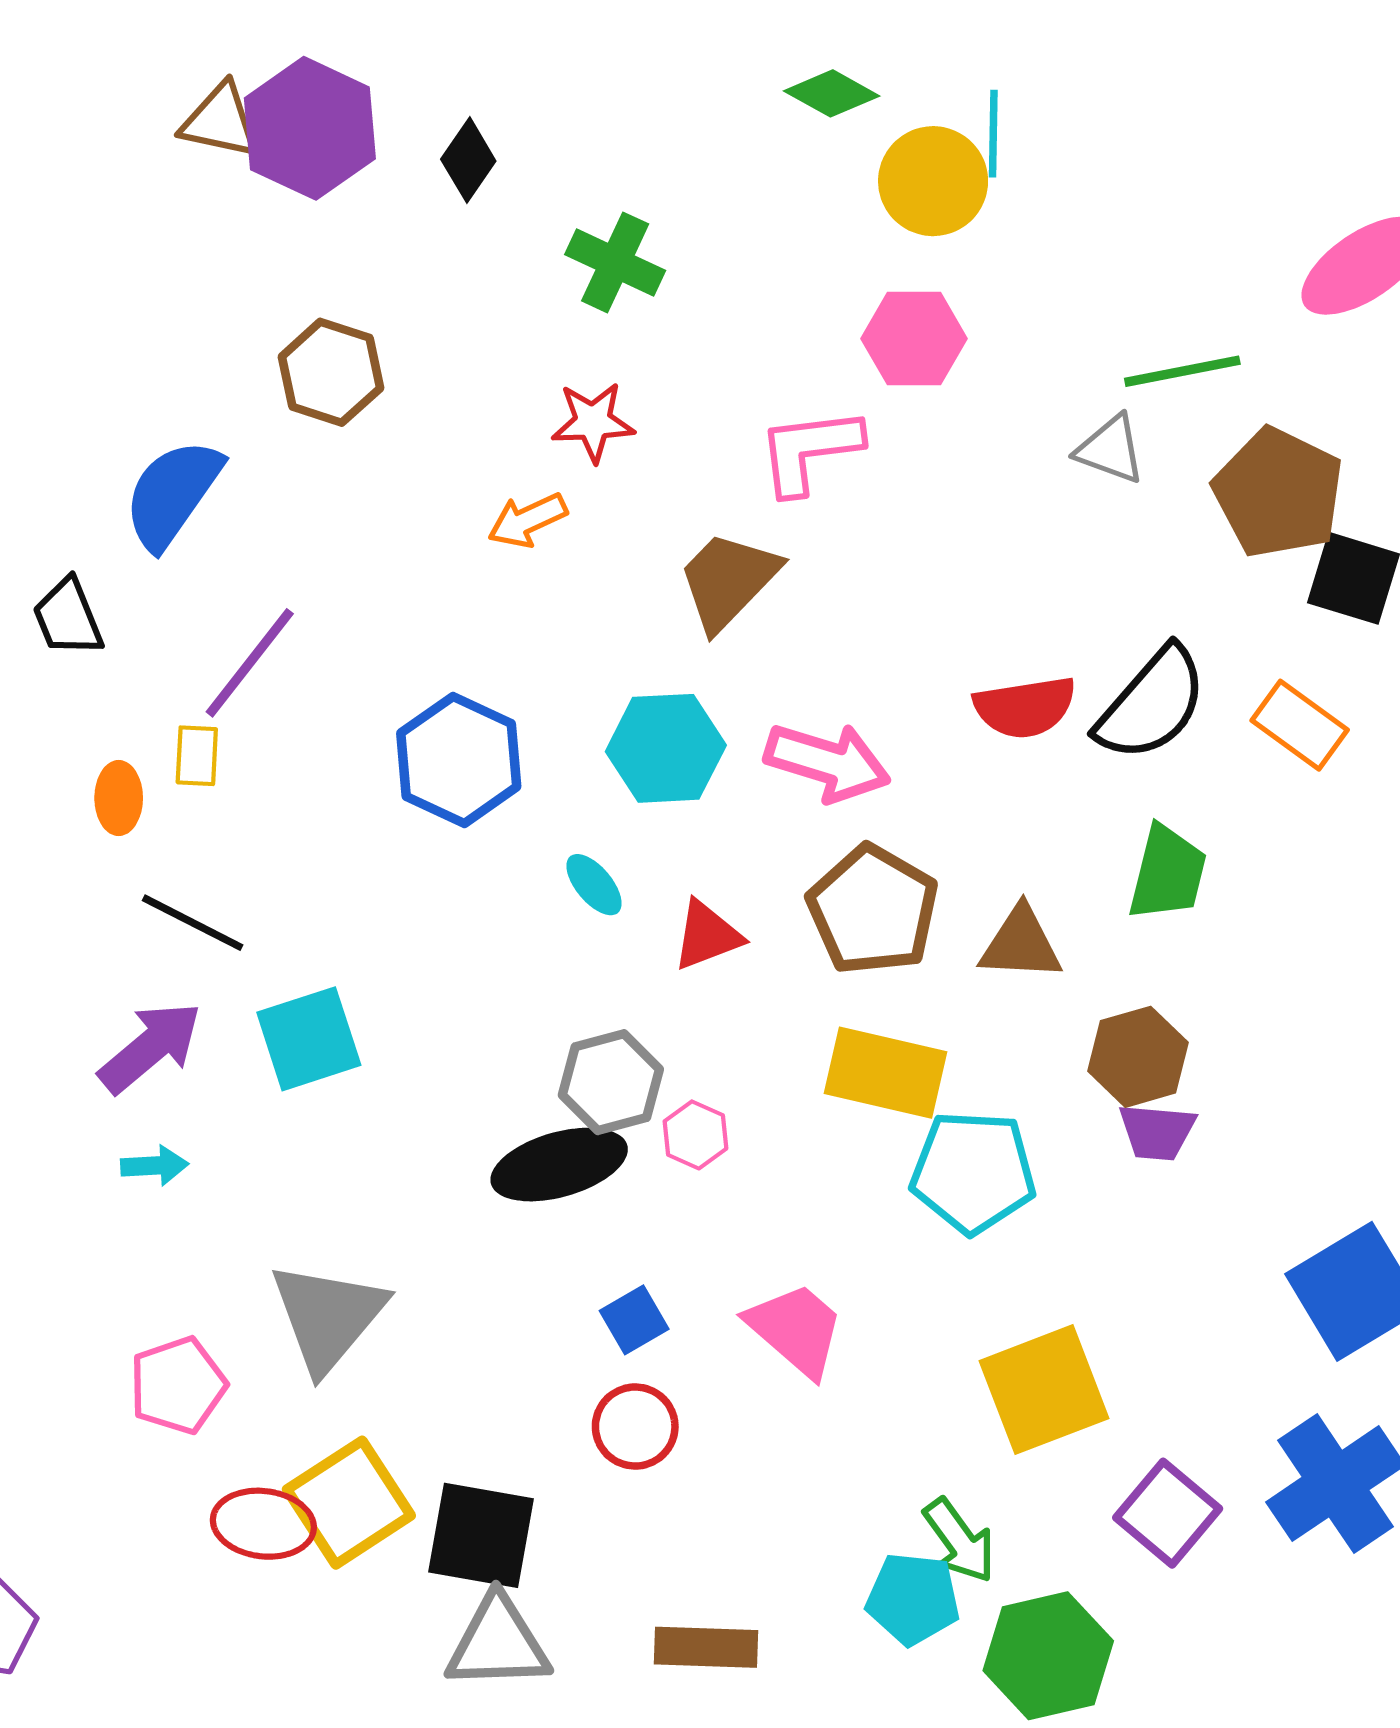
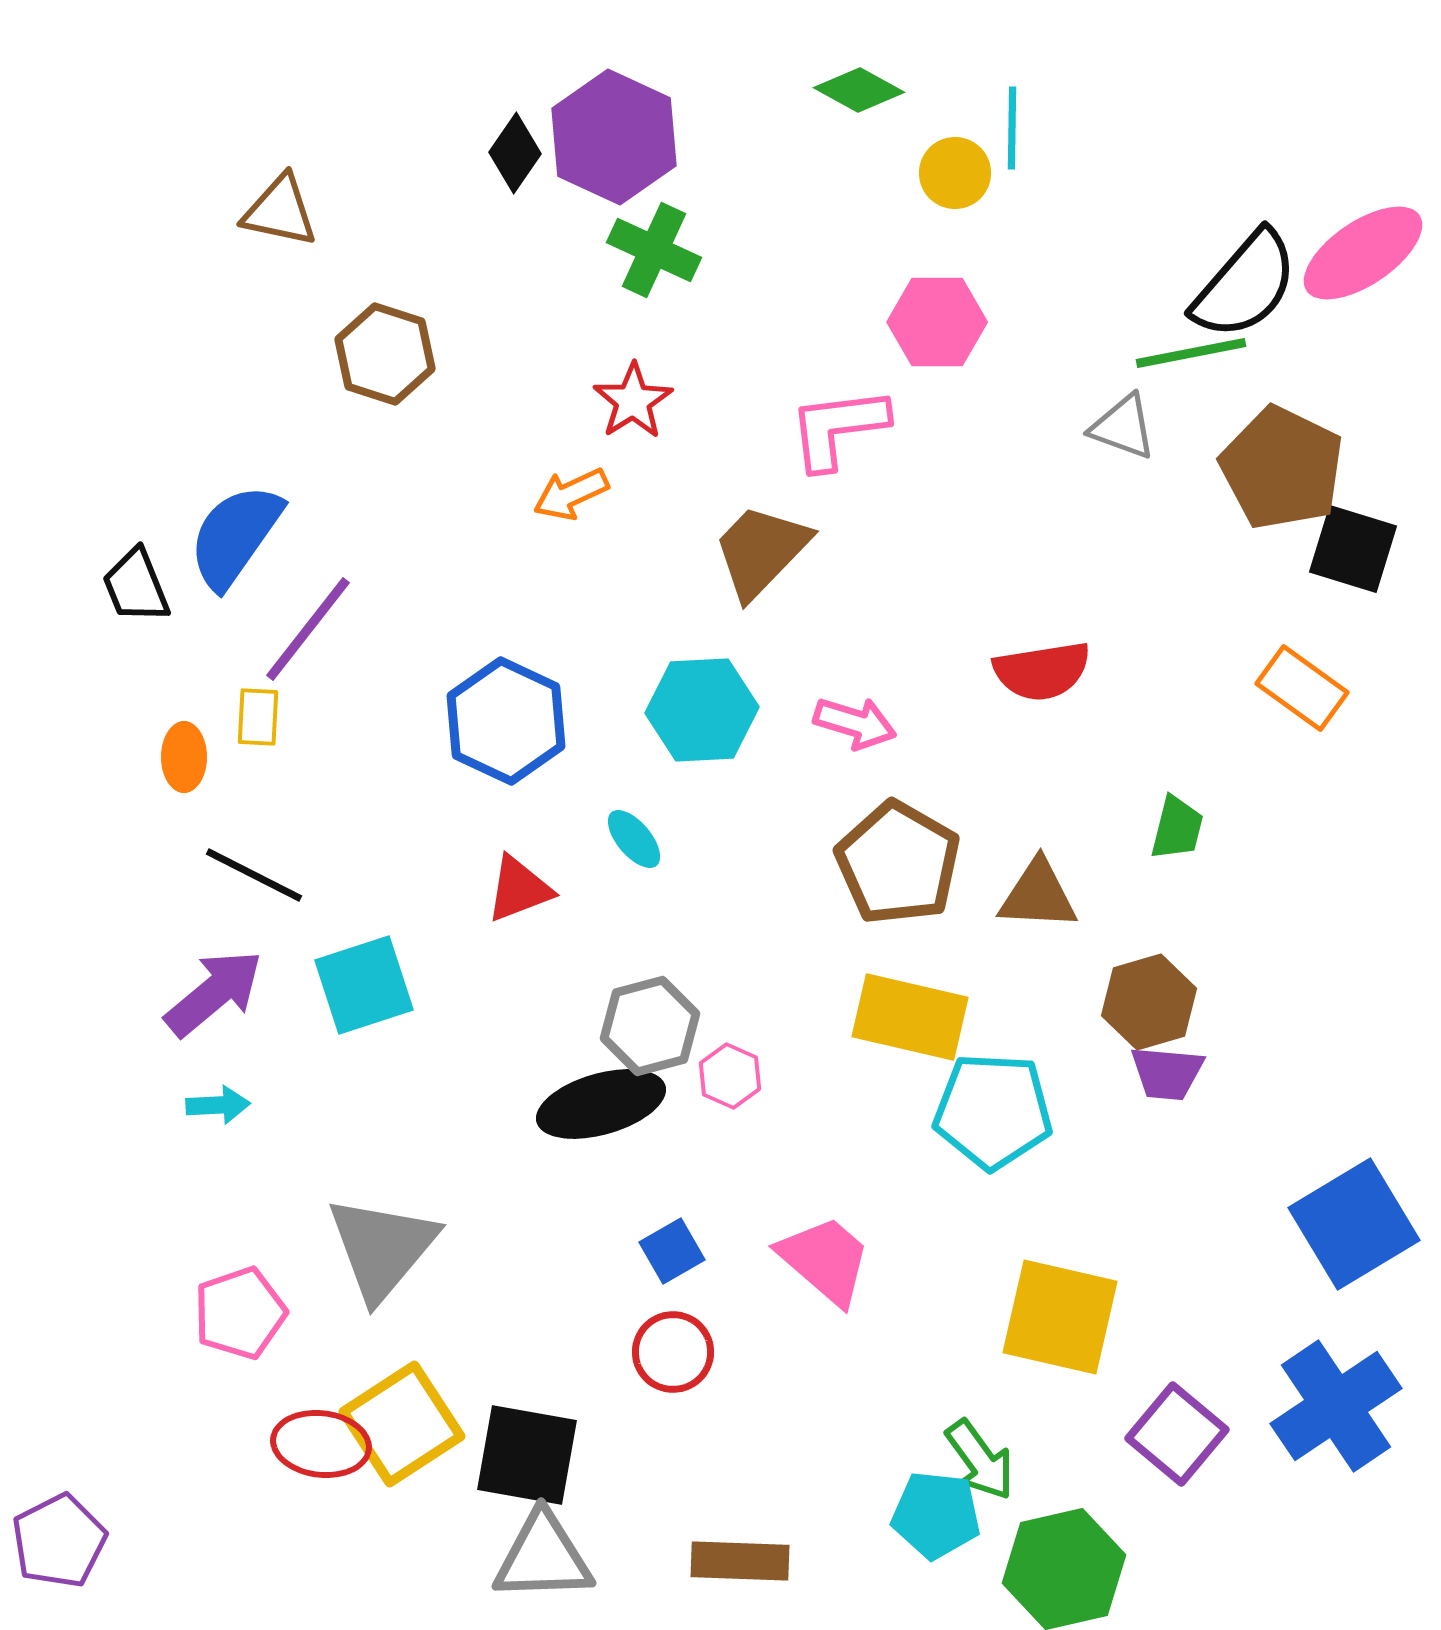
brown triangle: (220, 121) -> (280, 211), moved
purple hexagon: (310, 128) -> (614, 137), moved
yellow circle: (933, 181) -> (955, 173), size x0.7
red star: (593, 422) -> (633, 401), turned -30
blue semicircle: (173, 494) -> (235, 536), moved
black semicircle: (1152, 704) -> (1245, 285), moved
pink arrow: (827, 762) -> (855, 723), size x0.7
green trapezoid: (1168, 873) -> (1177, 828), size x0.7
red triangle: (707, 935) -> (519, 889), moved
yellow square: (1044, 1390) -> (1060, 1317), turned 34

